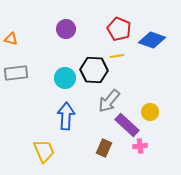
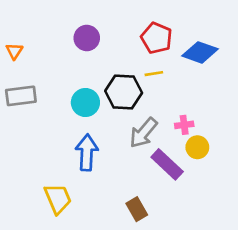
orange triangle: (11, 39) -> (14, 51), turned 48
pink cross: (140, 146) -> (184, 125), moved
brown rectangle: (104, 148) -> (137, 209), moved, turned -54

